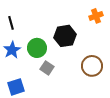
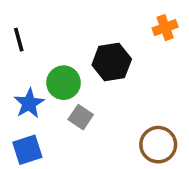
blue star: (12, 50) -> (29, 103), moved
brown circle: (92, 66) -> (158, 145), moved

